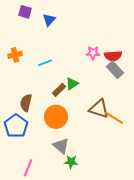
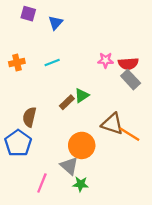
cyan line: (45, 63) -> (52, 62), moved
orange circle: (56, 117) -> (82, 145), moved
pink line: (28, 168) -> (42, 183), moved

